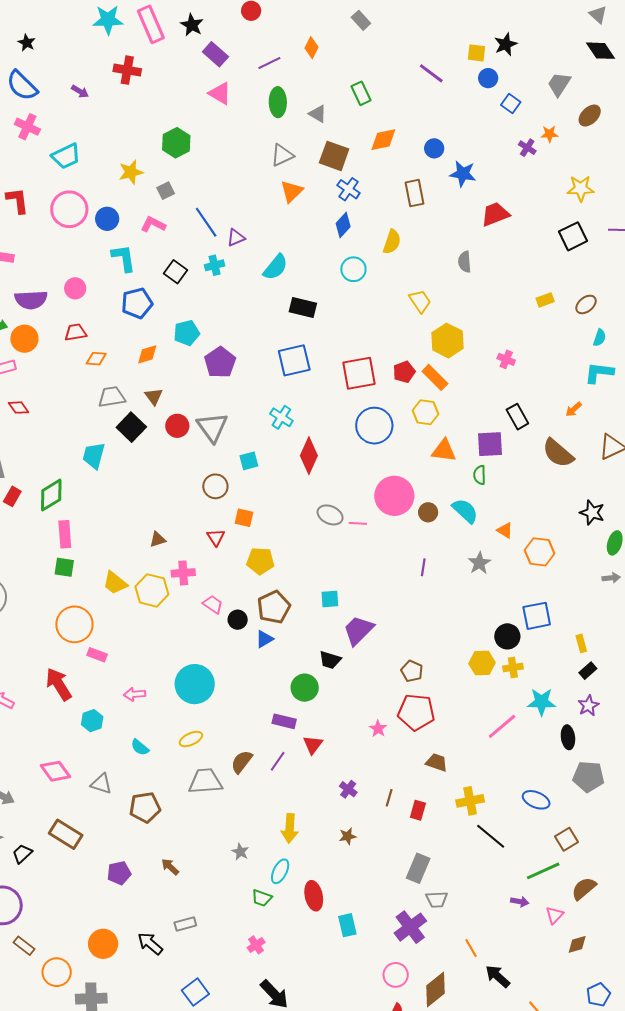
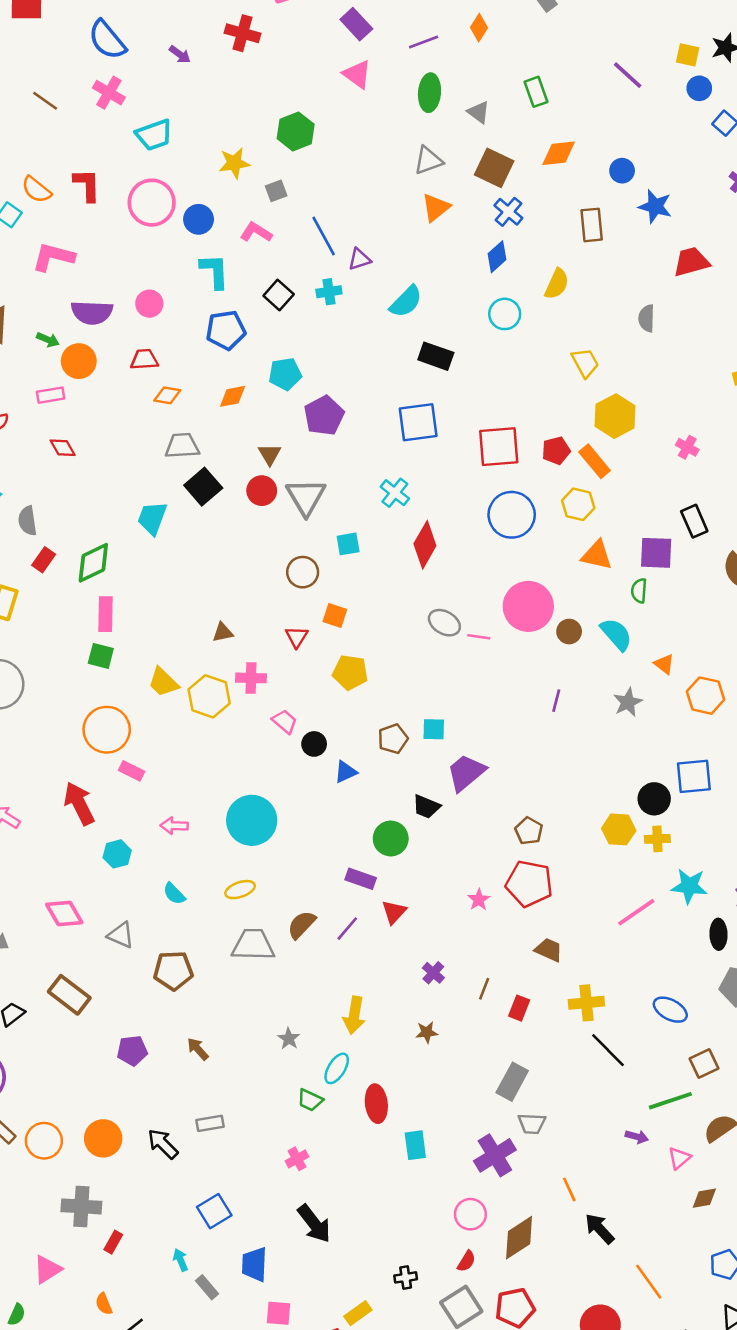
brown triangle: (154, 396) -> (270, 454), moved
brown pentagon: (274, 607) -> (393, 739), moved, size x0.7
orange circle: (57, 972) -> (44, 1141), moved

